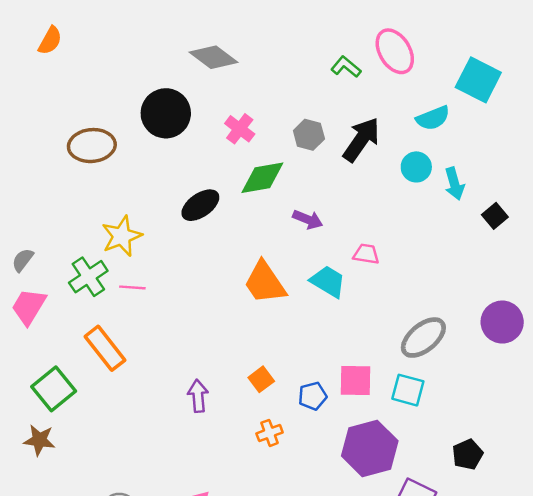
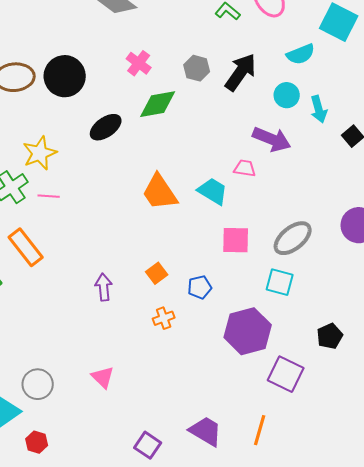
black circle: (166, 113) -> (65, 76), moved
purple arrow: (308, 219) -> (272, 139), moved, size x1.5
pink square: (355, 380) -> (236, 240), moved

